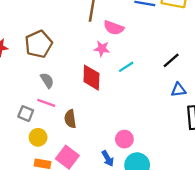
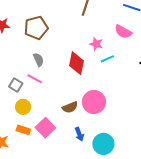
pink semicircle: (114, 28) -> (123, 32), moved
pink star: (102, 49) -> (96, 44), moved
brown semicircle: (70, 119) -> (70, 107), moved, turned -112
pink circle: (124, 139) -> (94, 102), moved, size x1.5

